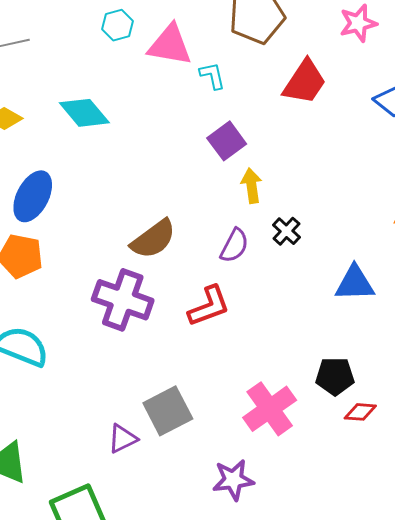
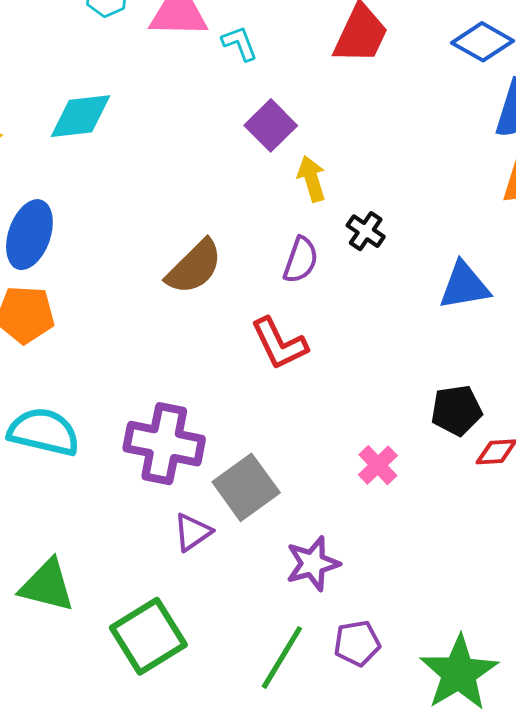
cyan diamond: (84, 113) -> (81, 116), turned -48
purple cross: (123, 300) -> (164, 444), moved
red L-shape: (209, 306) -> (279, 344), turned 93
pink cross: (270, 409) -> (378, 465), size x0.6
purple star: (233, 480) -> (313, 564), moved

